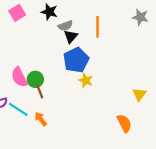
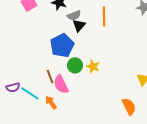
blue pentagon: (76, 60) -> (62, 45), moved
pink semicircle: (19, 77) -> (61, 84), moved
green circle: (35, 79) -> (75, 65), moved

